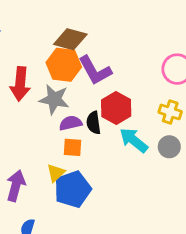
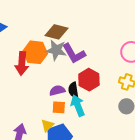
orange hexagon: (64, 65) -> (35, 52), moved
gray star: (54, 99) -> (56, 50), moved
cyan arrow: (134, 140) -> (78, 106), moved, turned 30

